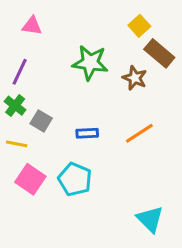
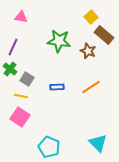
yellow line: (17, 144) -> (21, 96), moved
cyan pentagon: (75, 179) -> (49, 147), moved

